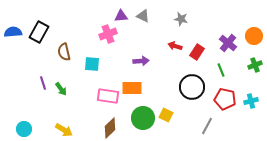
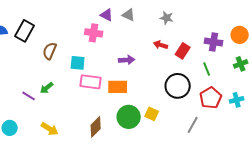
purple triangle: (121, 16) -> (107, 15), turned 32
pink cross: (108, 34) -> (94, 33), turned 30
purple cross: (228, 43) -> (214, 42), turned -30
brown semicircle: (64, 52) -> (50, 51), turned 36
purple line: (43, 83) -> (29, 96), moved, turned -40
green arrow: (61, 89) -> (47, 88), turned 88
pink rectangle: (108, 96) -> (91, 82), moved
red pentagon: (225, 99) -> (211, 98), turned 30

